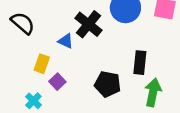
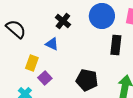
black cross: (88, 24) -> (63, 21), moved, size x0.7
black rectangle: (140, 63) -> (116, 45), moved

